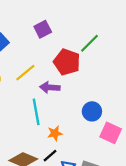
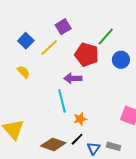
yellow line: (25, 73) -> (49, 47), moved
blue circle: (92, 111) -> (121, 60), moved

